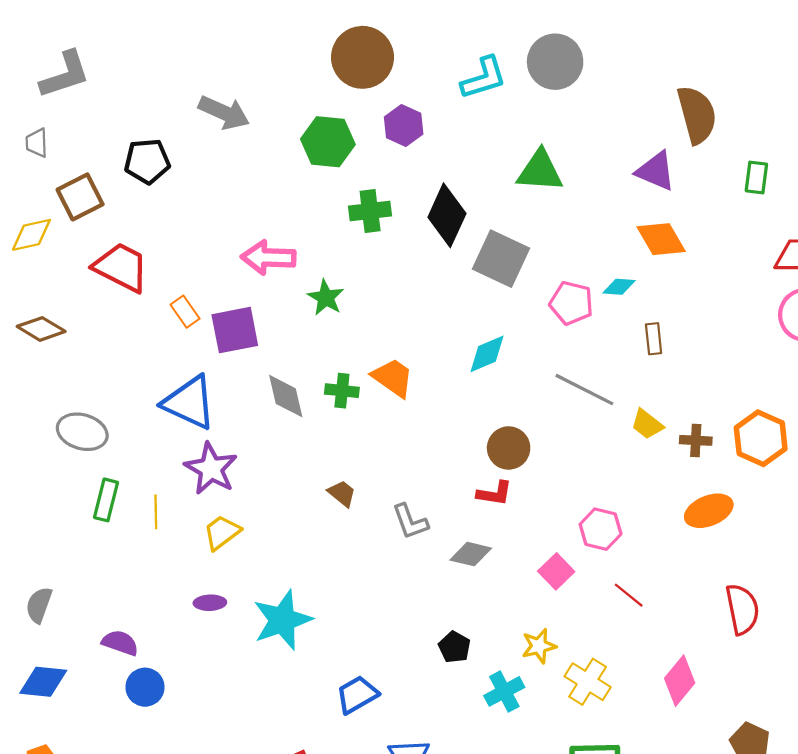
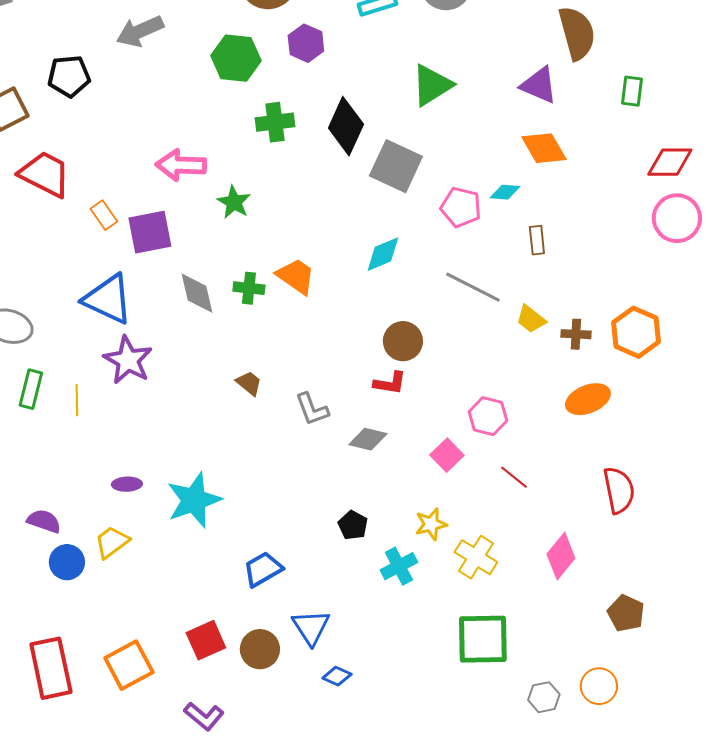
gray arrow: (224, 113) -> (140, 31), turned 132
green triangle: (540, 171) -> (432, 85), turned -36
yellow trapezoid: (222, 532) -> (112, 542), moved

